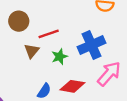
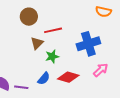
green star: (59, 57) -> (52, 56), moved
pink arrow: (109, 74) -> (101, 70), size x0.7

